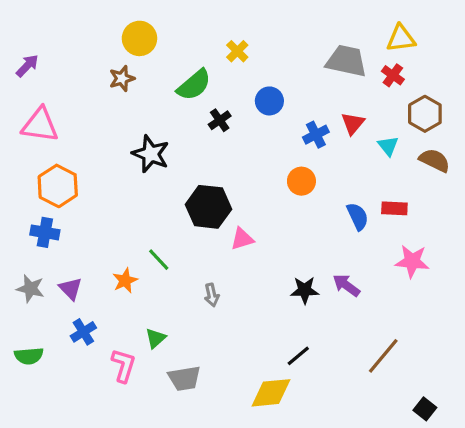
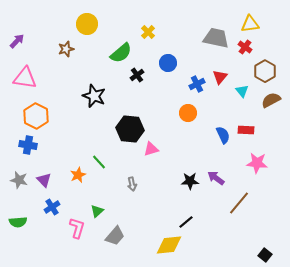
brown star: (122, 78) -> (66, 49), moved
brown semicircle: (435, 160) -> (271, 100), turned -54
brown line: (383, 356) -> (239, 203), moved
gray trapezoid: (184, 378) -> (115, 236), turned -40

